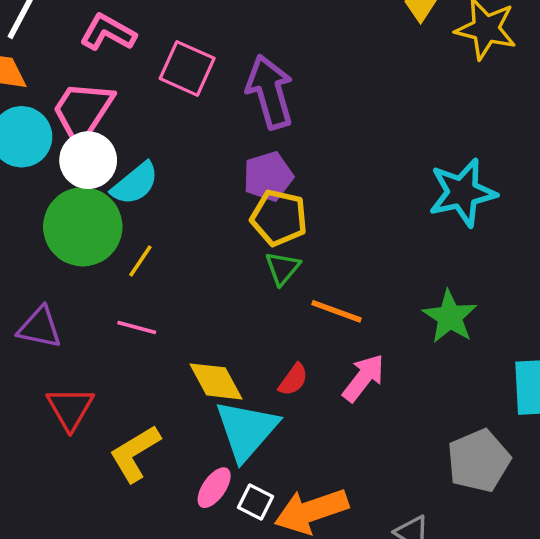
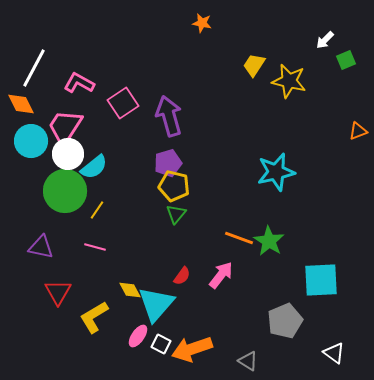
pink square: (187, 68) -> (123, 103), turned 32
orange line: (336, 311) -> (239, 238), moved
yellow diamond: (216, 381) -> (130, 290), moved, size x0.7

